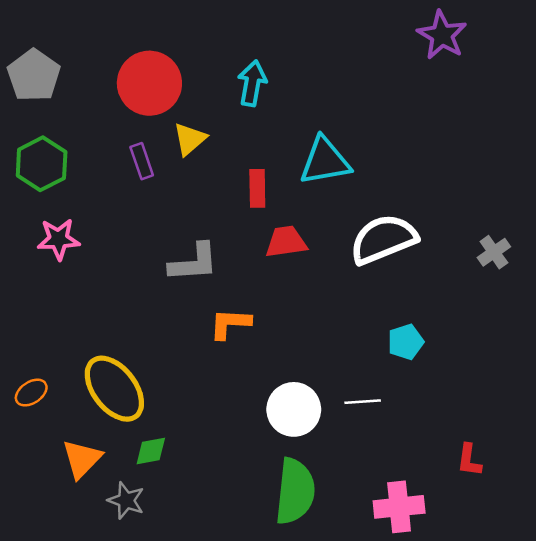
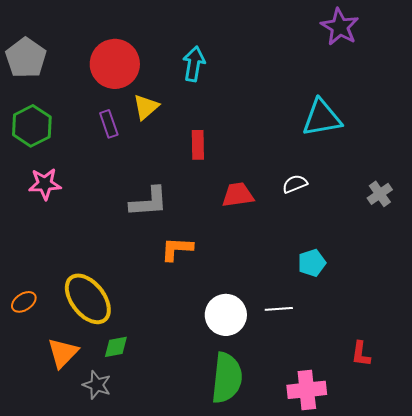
cyan triangle: (325, 161) -> (322, 118), moved
white semicircle: (383, 239) -> (295, 184), size x0.5
red trapezoid: (286, 242) -> (238, 195), moved

